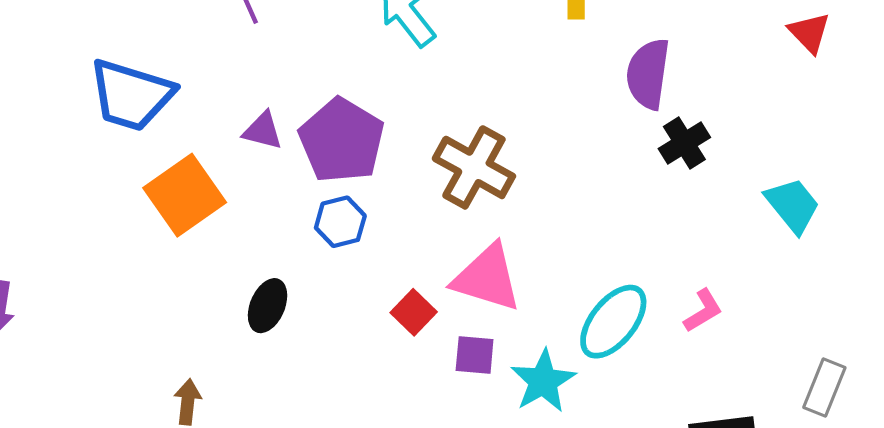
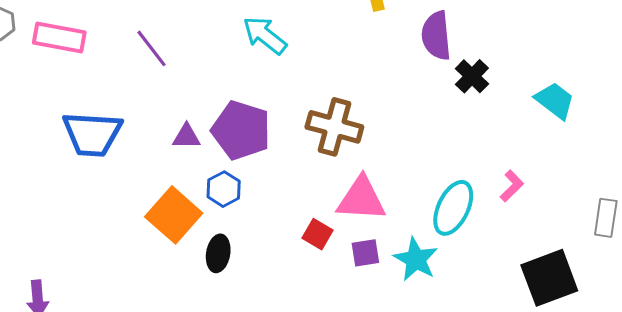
orange square: (185, 195) -> (174, 215), moved
blue hexagon: (340, 222) -> (224, 189), moved

